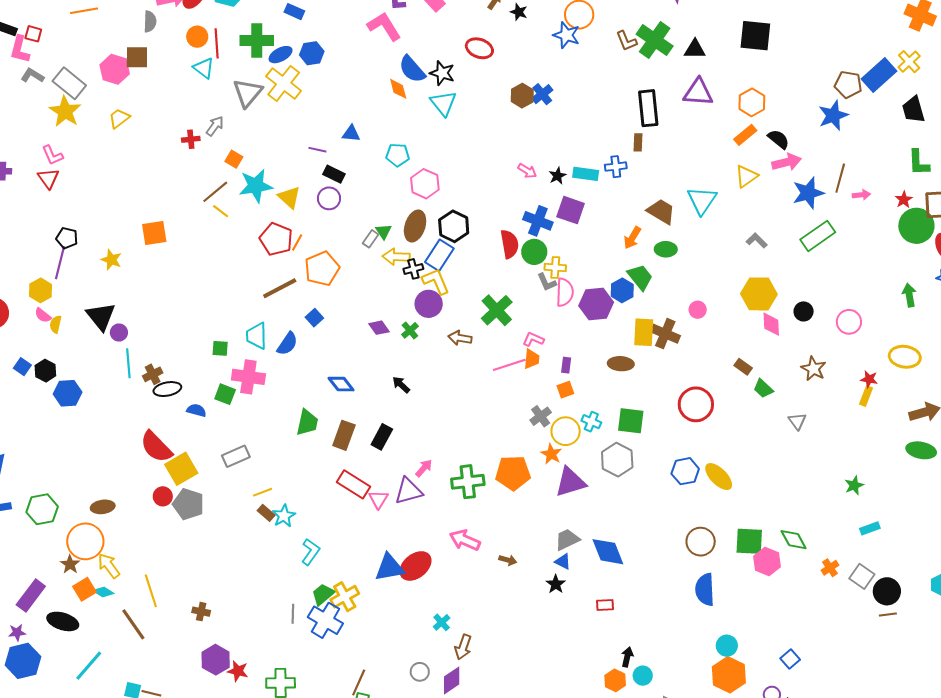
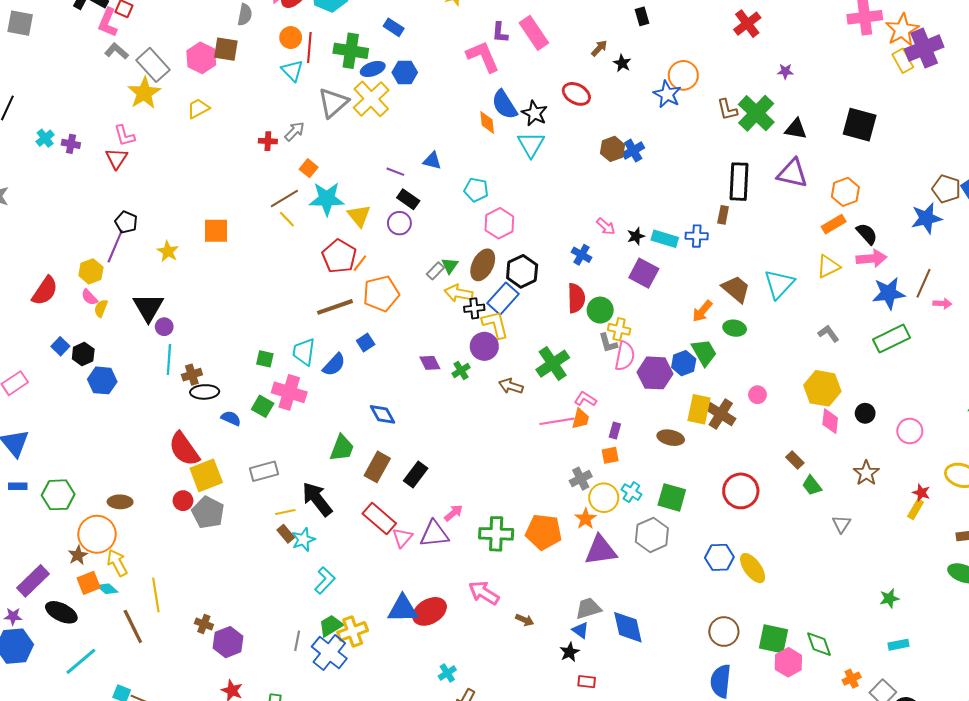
blue cross: (538, 221) -> (582, 255), moved, size x0.7
black arrow: (401, 385) -> (317, 499), moved, size x1.8
red rectangle: (605, 605) -> (587, 682), moved
purple hexagon: (216, 660) -> (228, 642), moved

